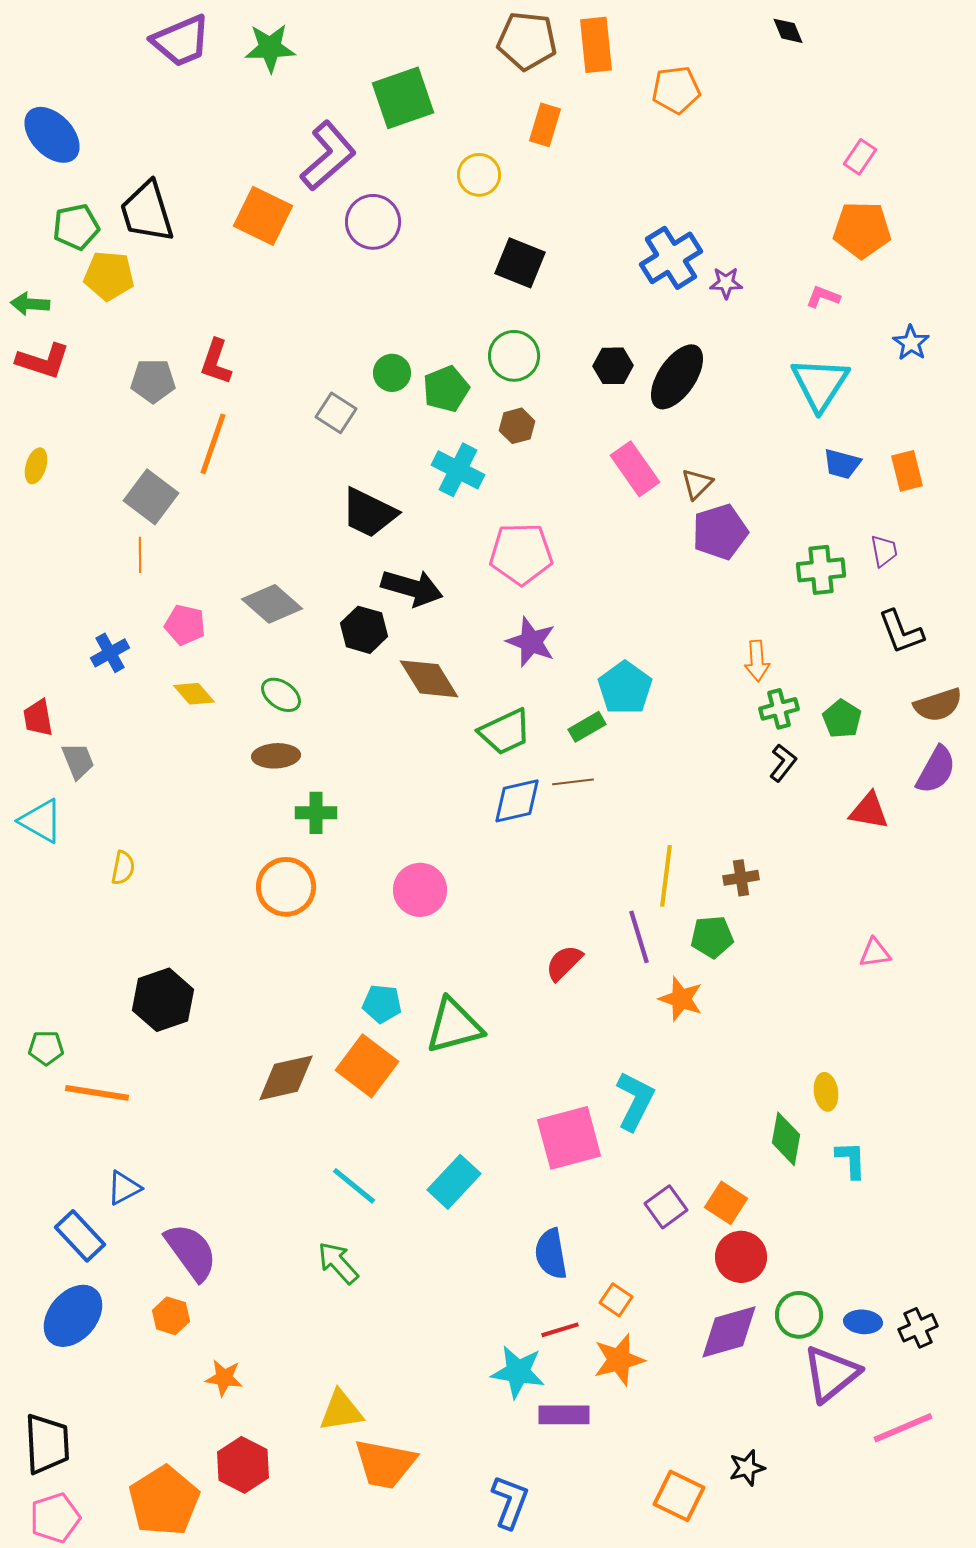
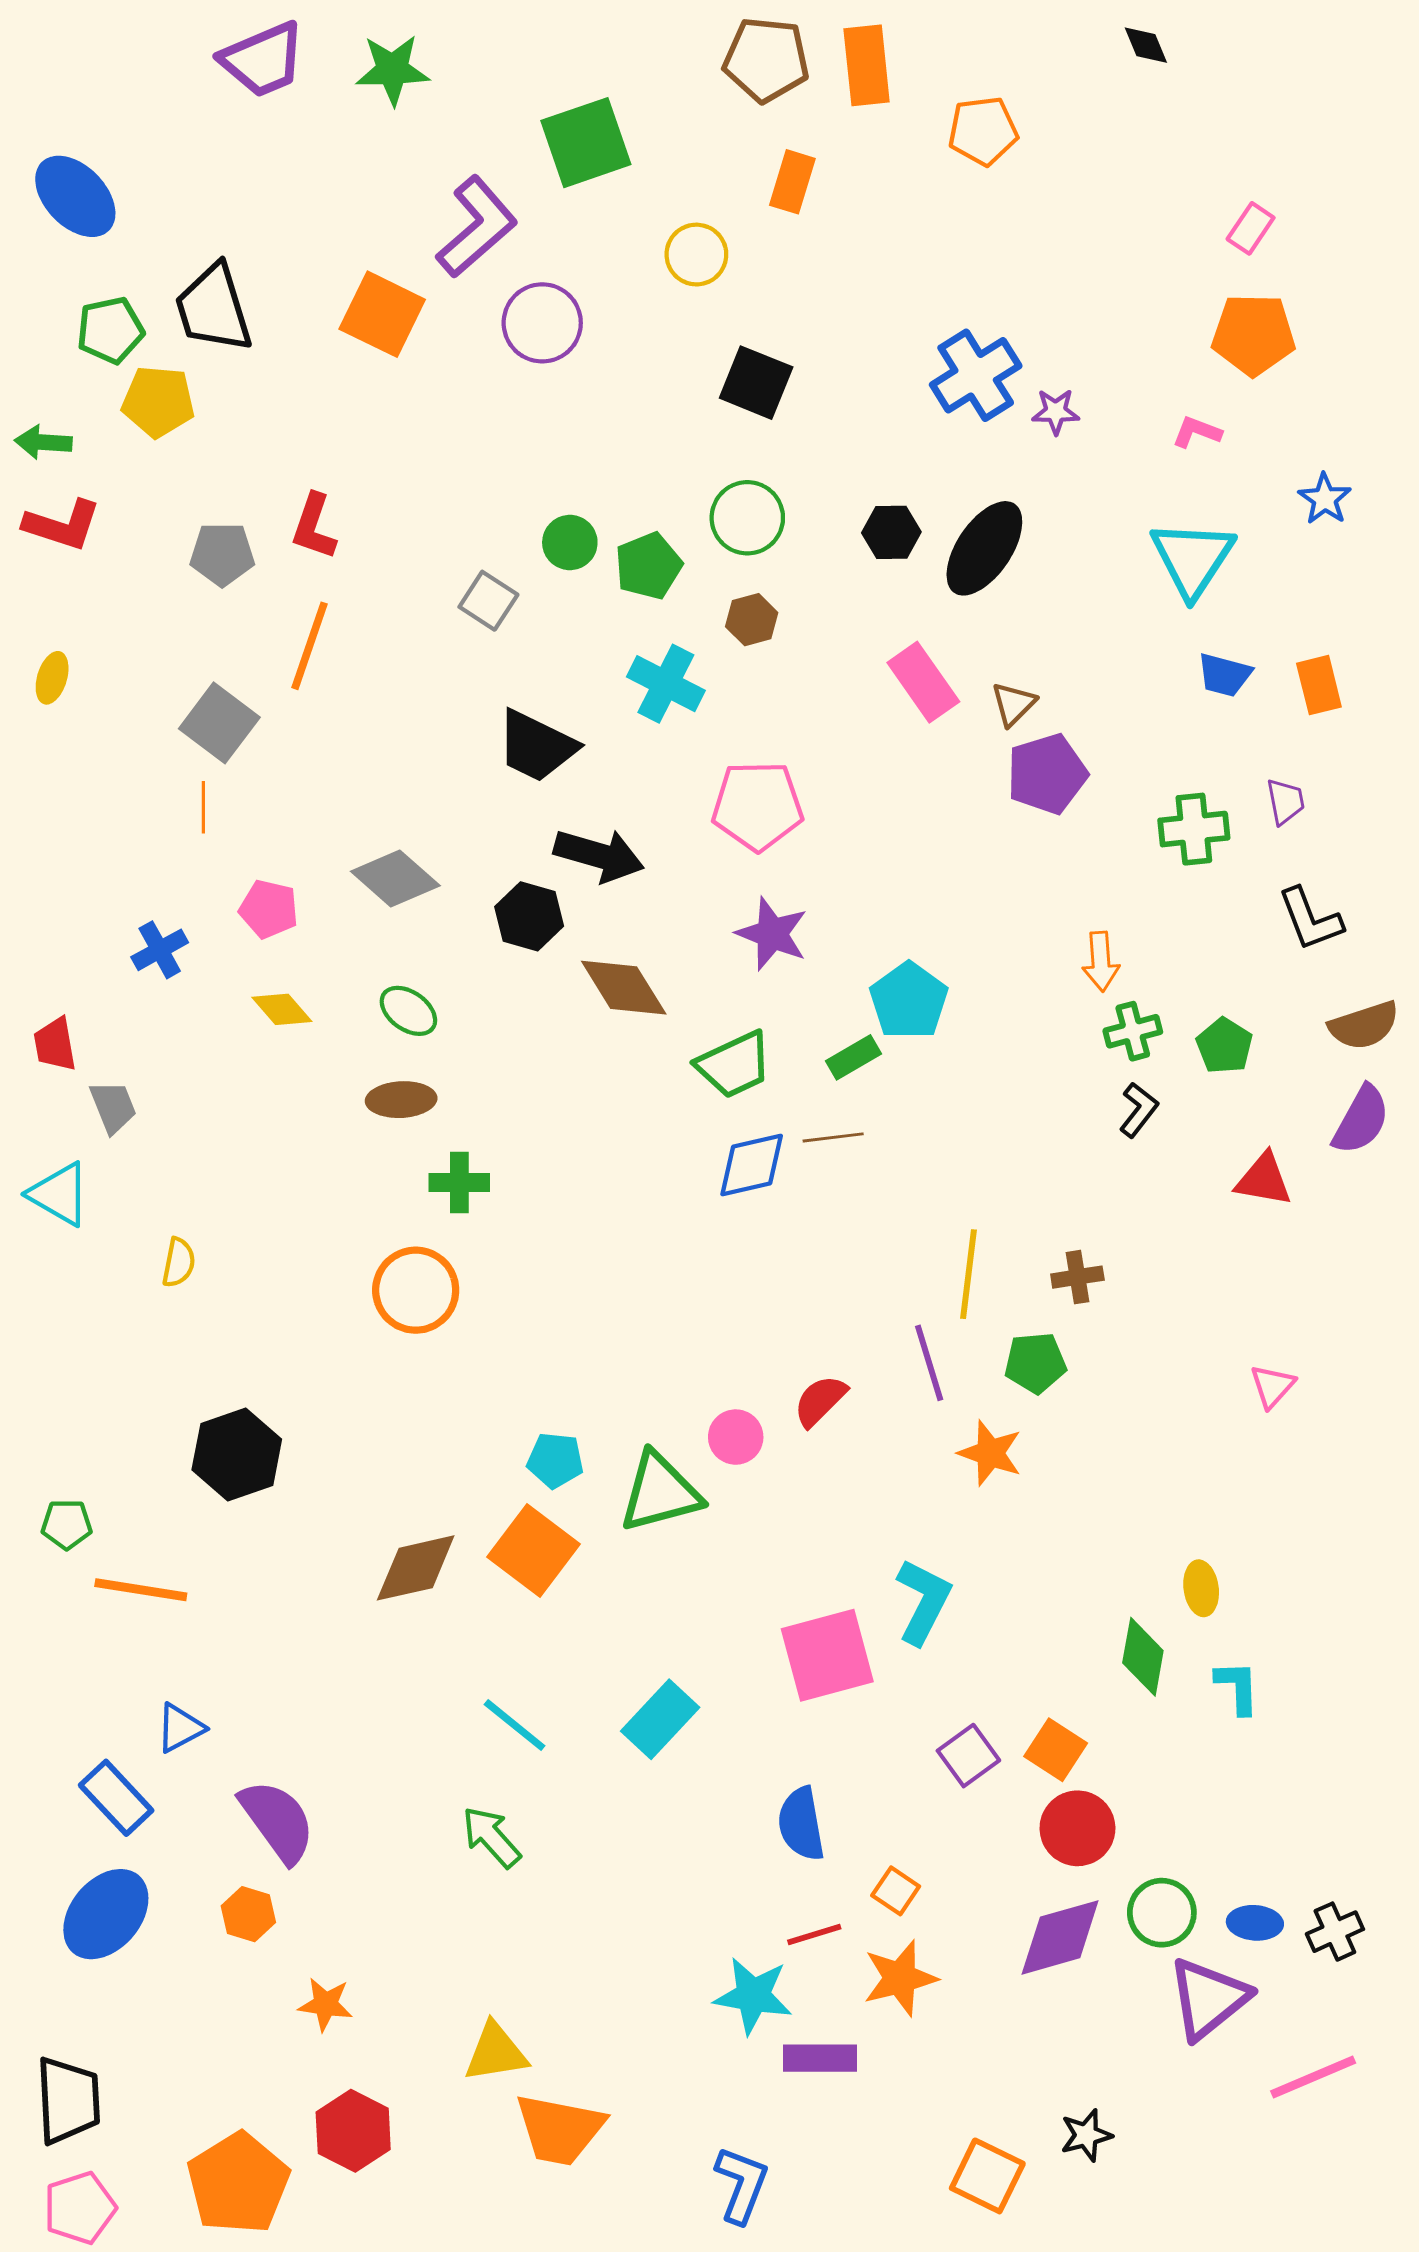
pink circle: (420, 890) -> (736, 1437), moved, size x0.7
pink triangle: (875, 953) -> (1272, 1386), turned -40

